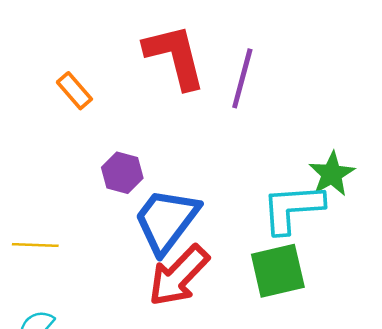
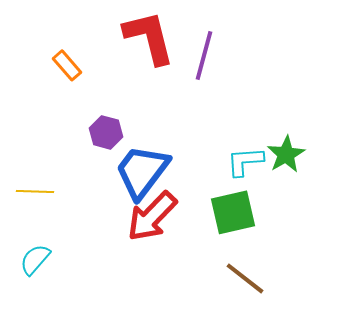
green star: (332, 174) -> (286, 154), moved
cyan L-shape: (293, 208) -> (245, 161), size x0.7

